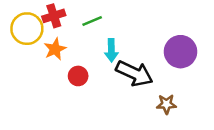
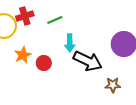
orange star: (55, 49) -> (23, 55), moved

